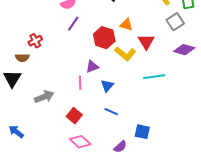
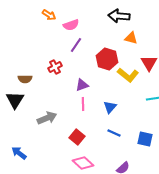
orange triangle: (126, 25) -> (131, 38), moved
red cross: (35, 41) -> (55, 67), moved
purple triangle: (92, 67) -> (82, 85), moved
blue square: (142, 132) -> (145, 139), moved

